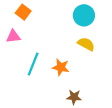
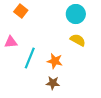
pink triangle: (13, 36) -> (11, 42), moved
brown star: (74, 97) -> (53, 83), moved

